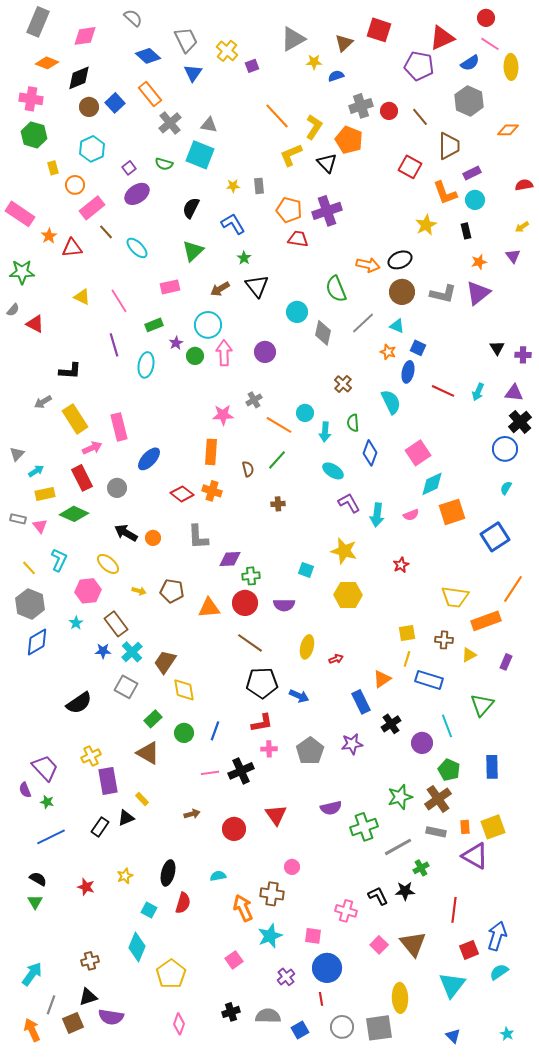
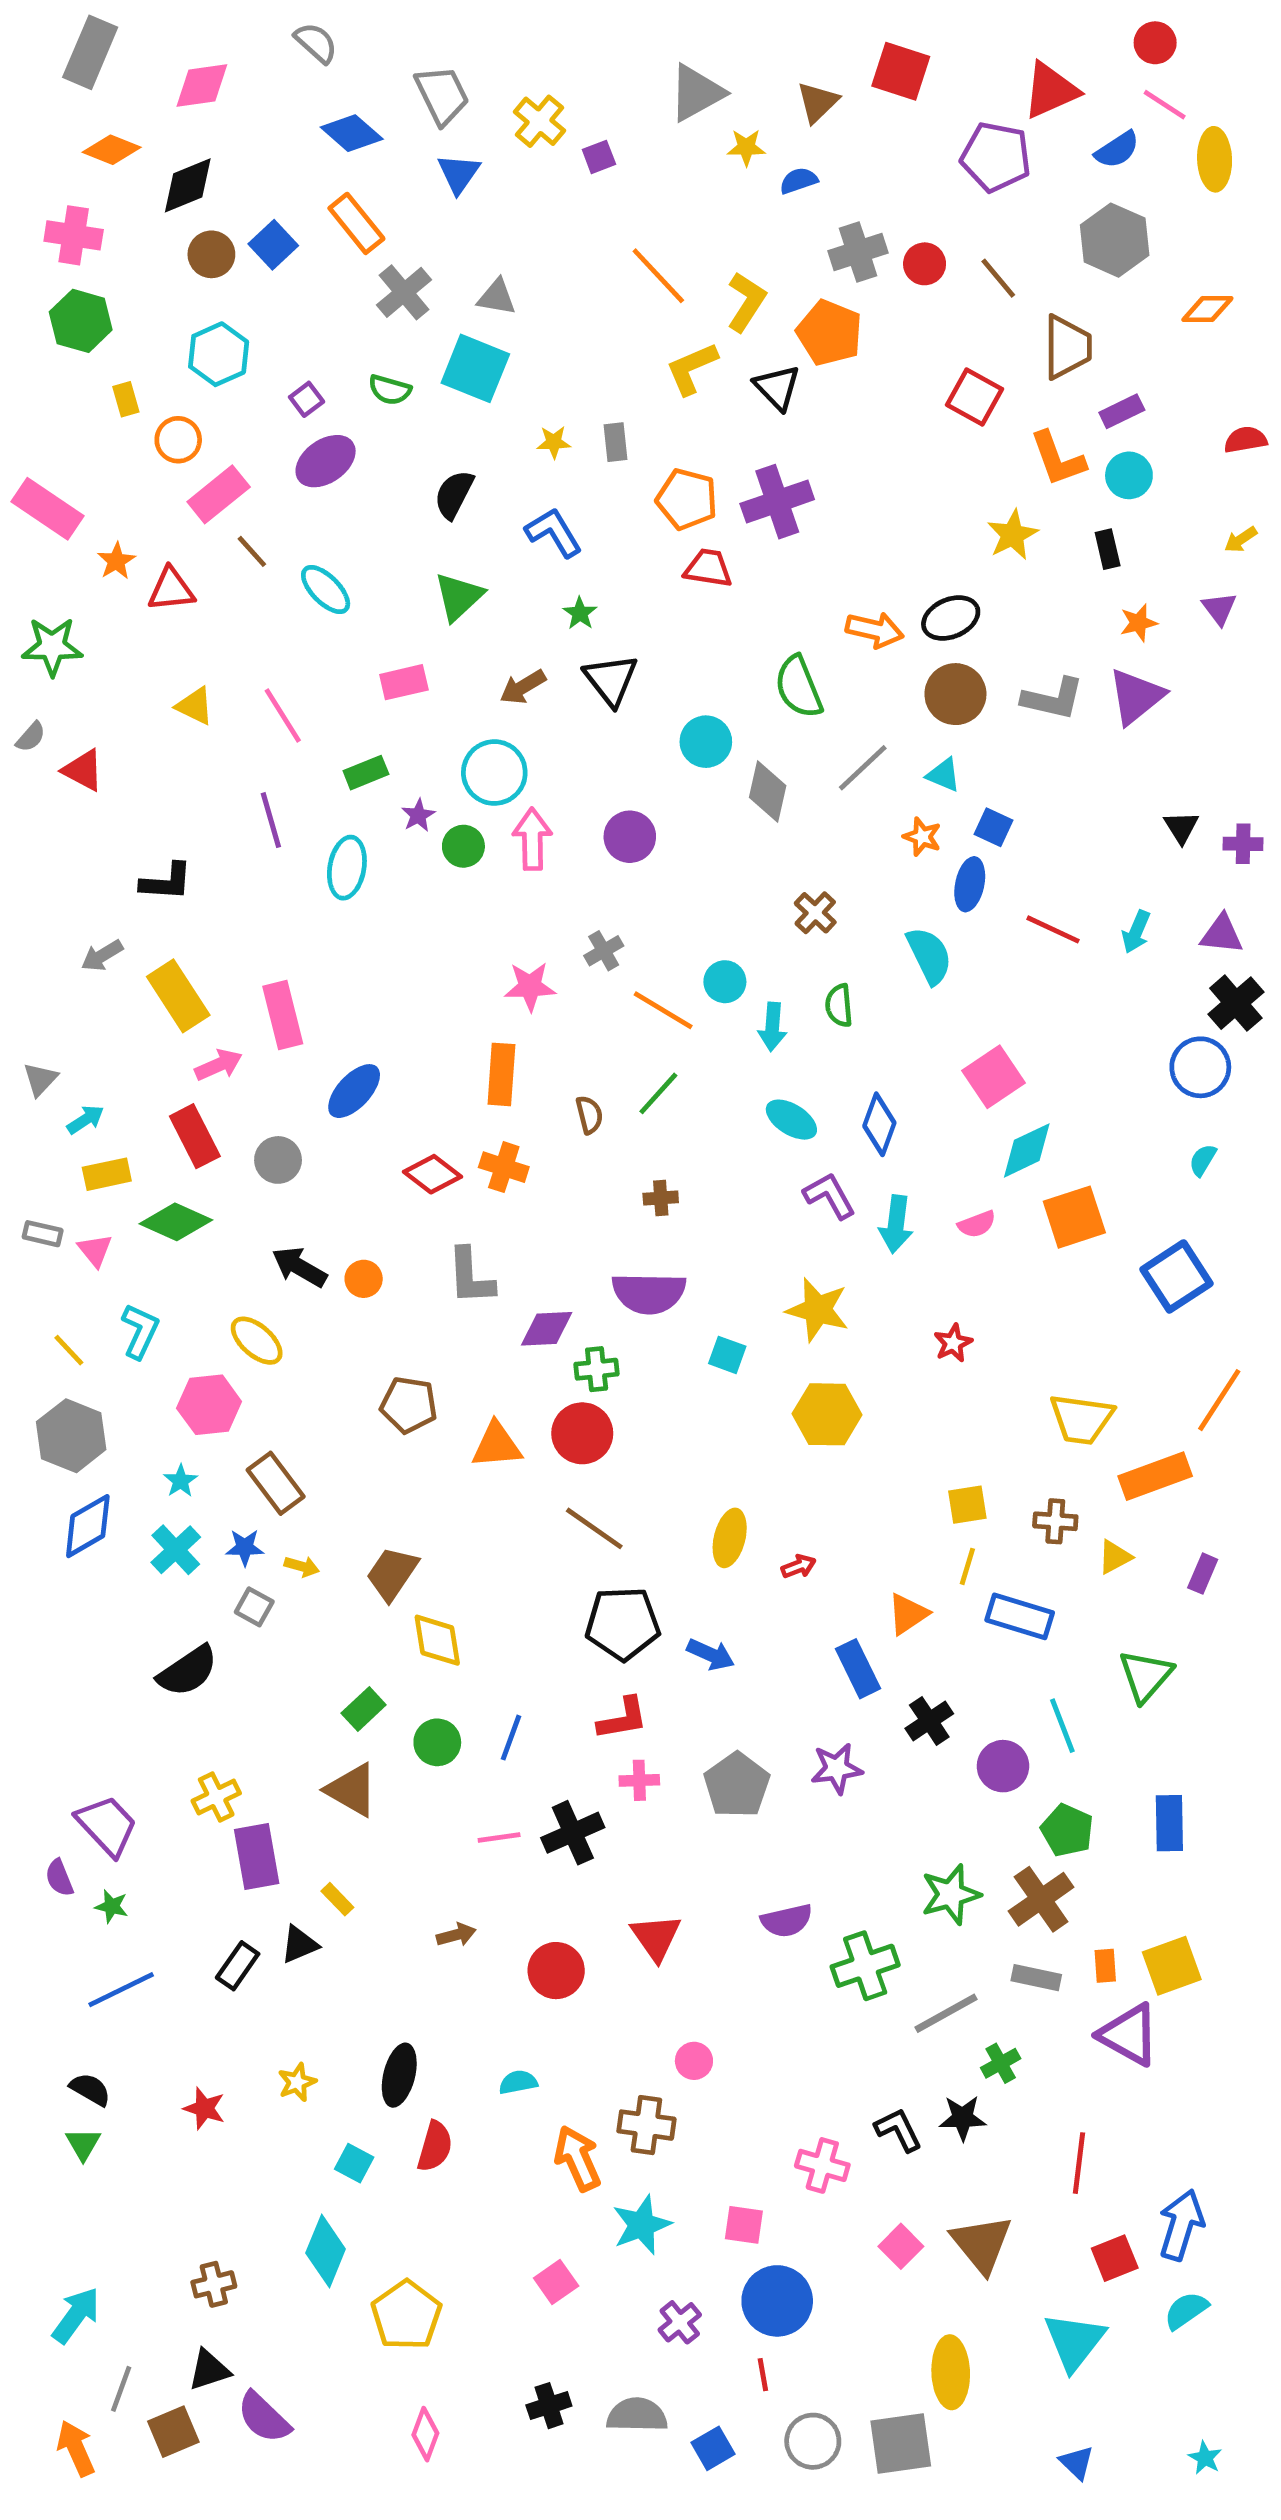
blue diamond: (370, 453) -> (879, 1124), moved
yellow arrow: (139, 591) -> (302, 1566), moved
purple semicircle: (284, 605) -> (649, 1293), moved, size x1.4
cyan cross: (132, 652) -> (176, 1550), moved
gray square: (126, 687) -> (254, 1607), moved, size x0.7
purple semicircle: (111, 1017) -> (264, 2417), turned 35

